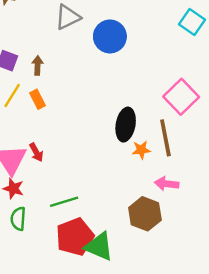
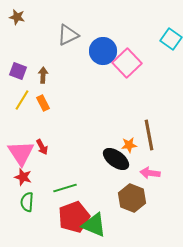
pink square: (181, 97) -> (127, 63), moved
black ellipse: (126, 125) -> (116, 159), moved, turned -64

